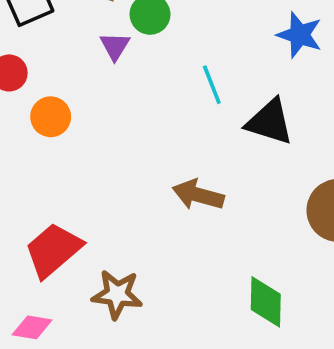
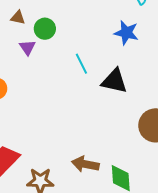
brown arrow: (198, 195) -> (85, 164), moved

